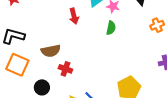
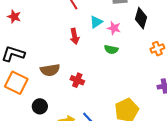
green semicircle: (111, 28) -> (111, 49), turned 88
red cross: (65, 69) -> (77, 80), moved

